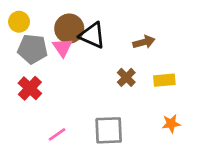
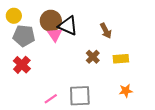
brown arrow: (144, 42) -> (106, 31), turned 77
pink triangle: (62, 48) -> (55, 35), moved
pink line: (57, 134) -> (51, 99), moved

